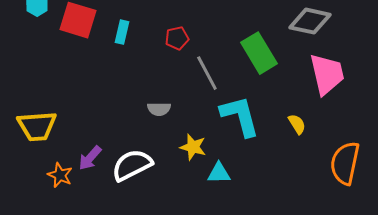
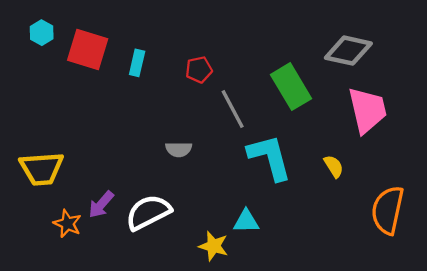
yellow star: (193, 147) -> (213, 246), moved

